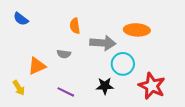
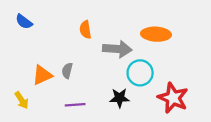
gray semicircle: (64, 54) -> (67, 71), moved, turned 96
purple line: (66, 92) -> (75, 105), turned -30

